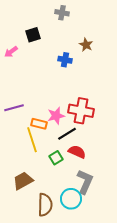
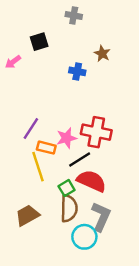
purple line: (14, 108) -> (31, 129), moved, turned -42
red semicircle: (77, 152) -> (92, 181), size x1.4
brown semicircle: (45, 205) -> (69, 208), moved

